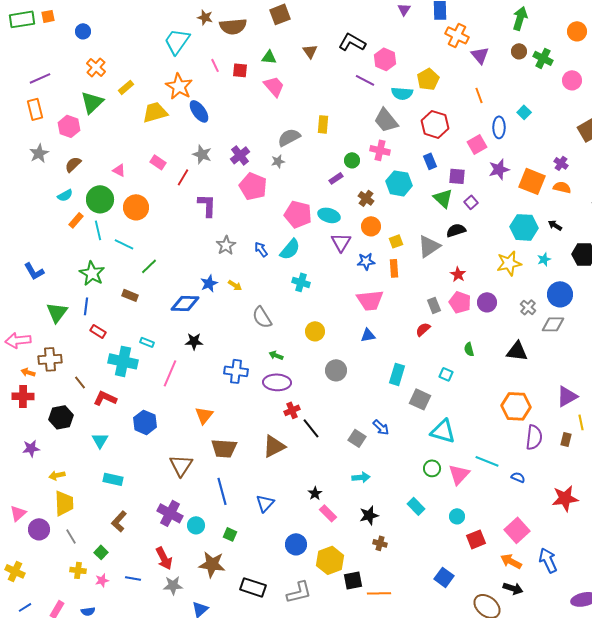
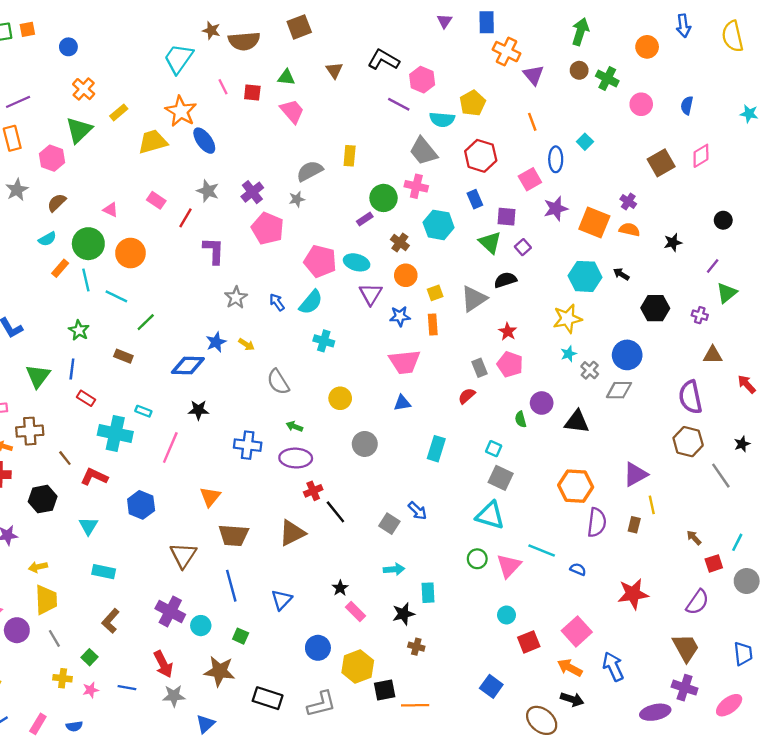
green circle: (352, 160) -> (384, 198), size x1.5
cyan star: (544, 259) -> (569, 354), moved
green star: (92, 273) -> (79, 330), size x0.7
purple circle: (487, 302) -> (542, 403), moved
gray square: (420, 399) -> (501, 478), moved
cyan rectangle: (416, 506) -> (428, 593), moved, turned 42

